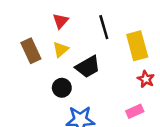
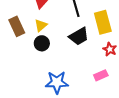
black trapezoid: (88, 67) -> (79, 36), moved
black circle: (62, 88) -> (42, 43), moved

